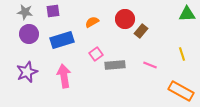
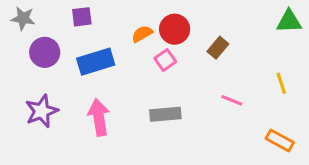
gray star: (25, 12) -> (23, 18), moved
red circle: (125, 19) -> (175, 29), moved
pink square: (96, 54) -> (165, 60), moved
gray rectangle: (115, 65) -> (165, 114), moved
orange rectangle: (181, 91) -> (280, 140), size x0.7

